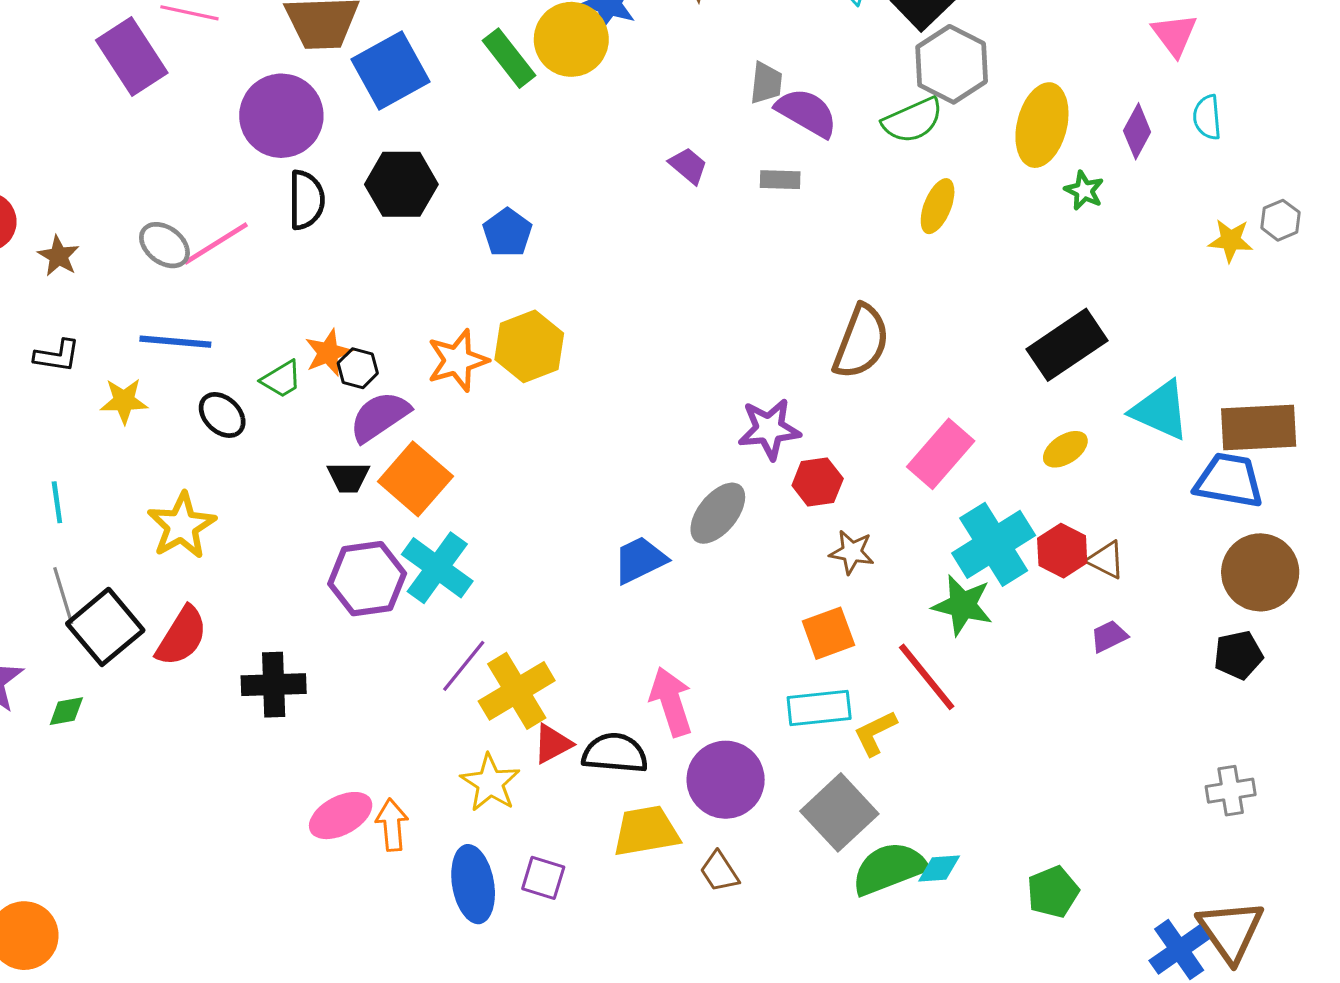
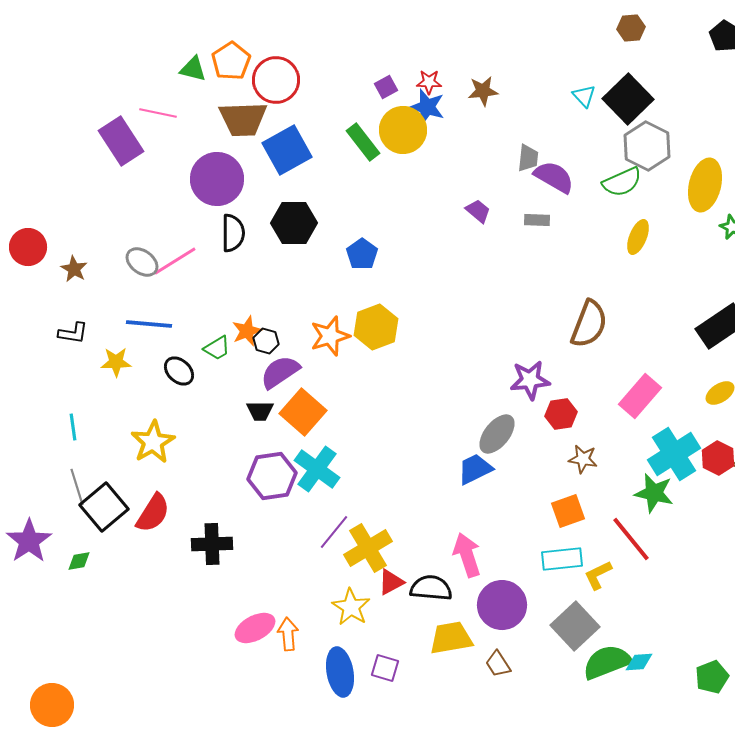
blue trapezoid: (640, 560) -> (475, 469), moved

